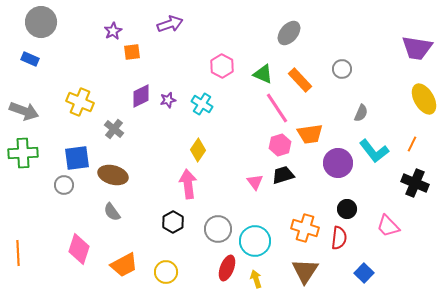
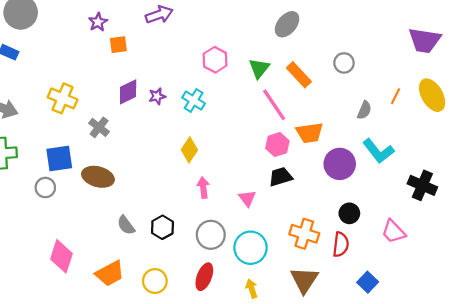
green triangle: (263, 74) -> (259, 68), turned 45
orange line: (412, 144) -> (396, 96), moved
pink triangle: (255, 182) -> (247, 198), moved
pink arrow: (188, 184) -> (203, 188), moved, size x0.7
gray semicircle: (112, 212) -> (126, 225), moved
red ellipse: (227, 268) -> (204, 277), moved

